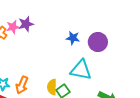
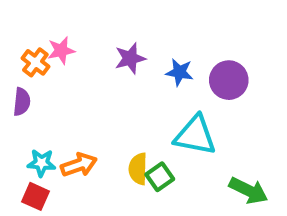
purple star: (26, 24) -> (130, 58), moved
orange arrow: (22, 85) -> (79, 165), turned -132

